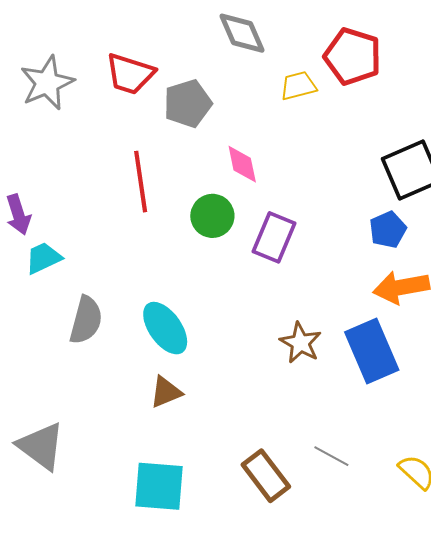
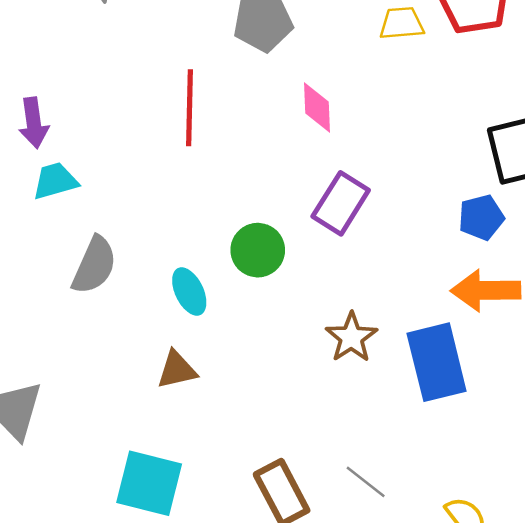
green circle: (212, 216) -> (258, 250), moved
cyan ellipse: (165, 328) -> (189, 292), size x0.7

